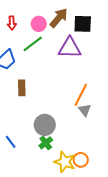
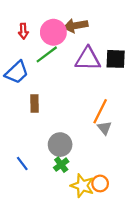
brown arrow: (59, 18) -> (76, 26), turned -140
pink circle: (39, 24) -> (53, 32), size x1.5
black square: (83, 24) -> (116, 59), moved

